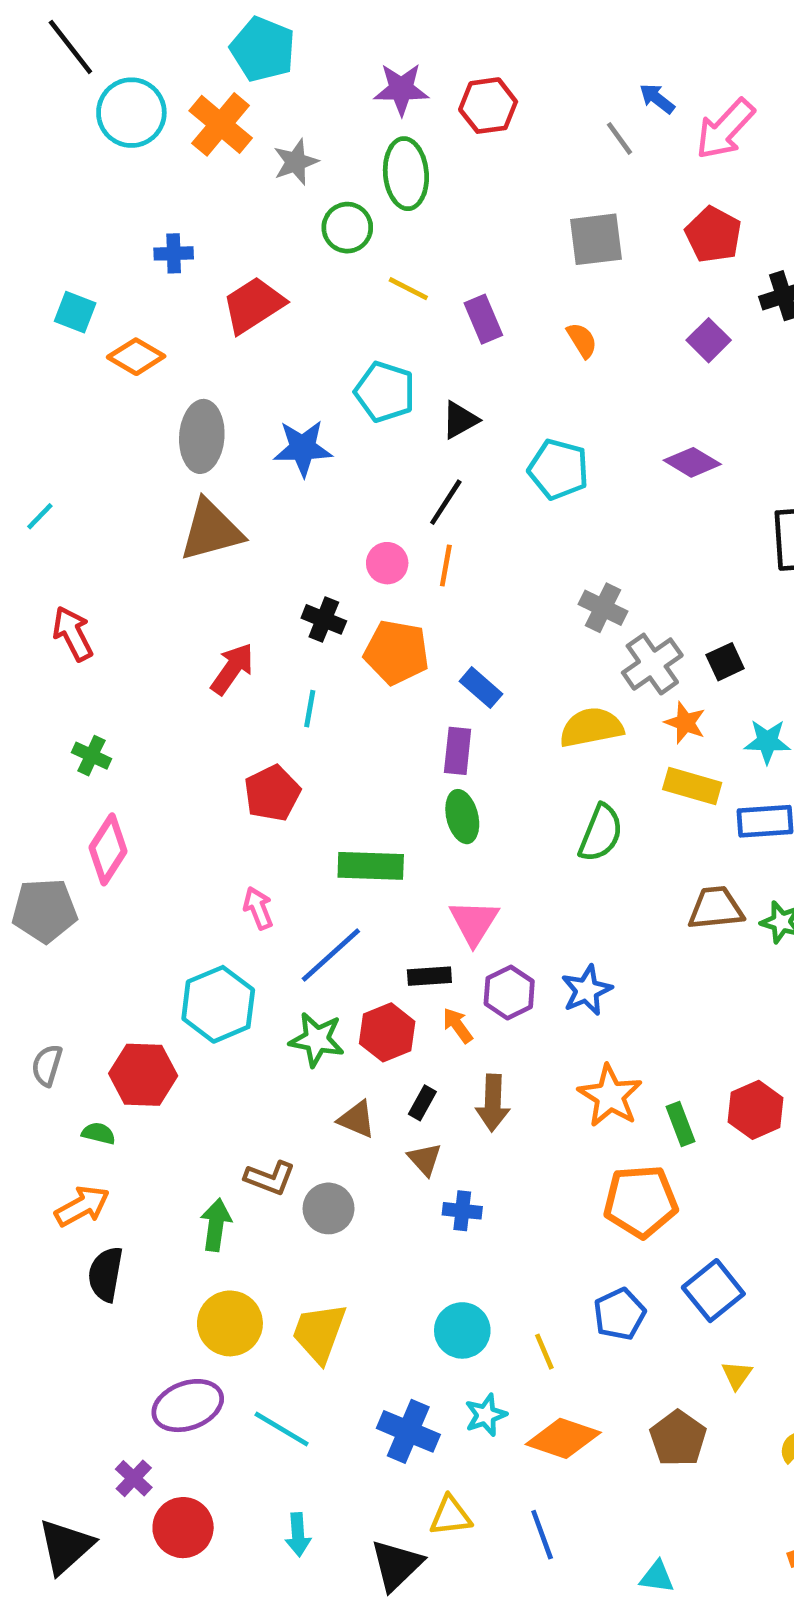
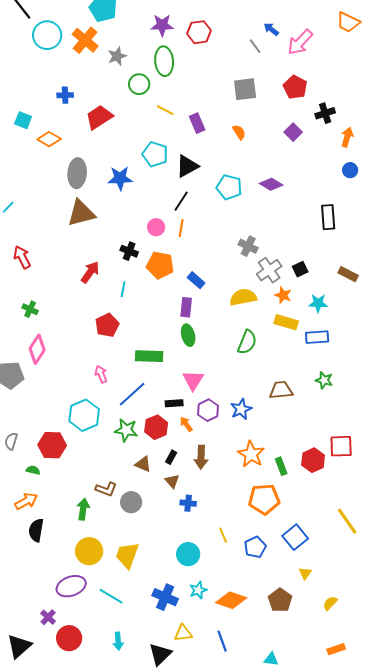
black triangle: (460, 420) -> (187, 166), size x1.4
purple diamond: (692, 462) -> (271, 184), moved
brown trapezoid: (716, 908) -> (281, 390), moved
yellow line: (544, 1352) -> (223, 535), moved

